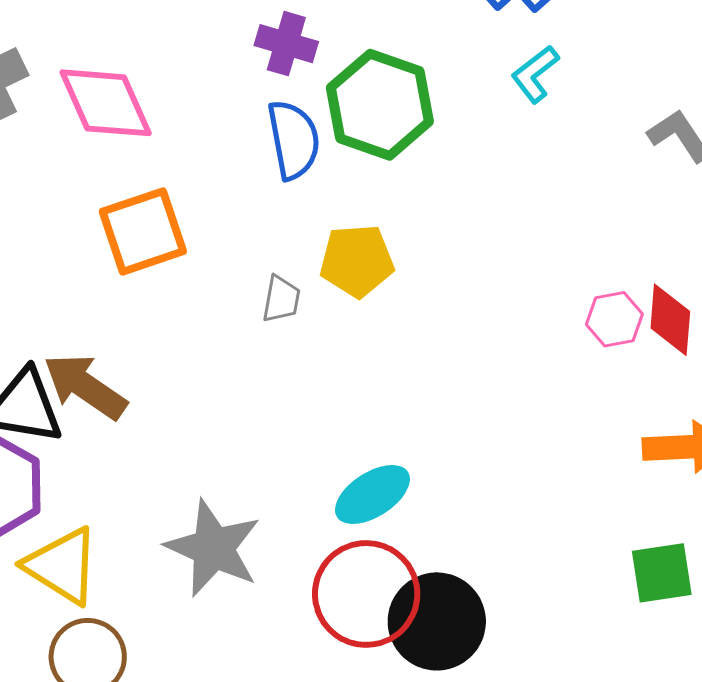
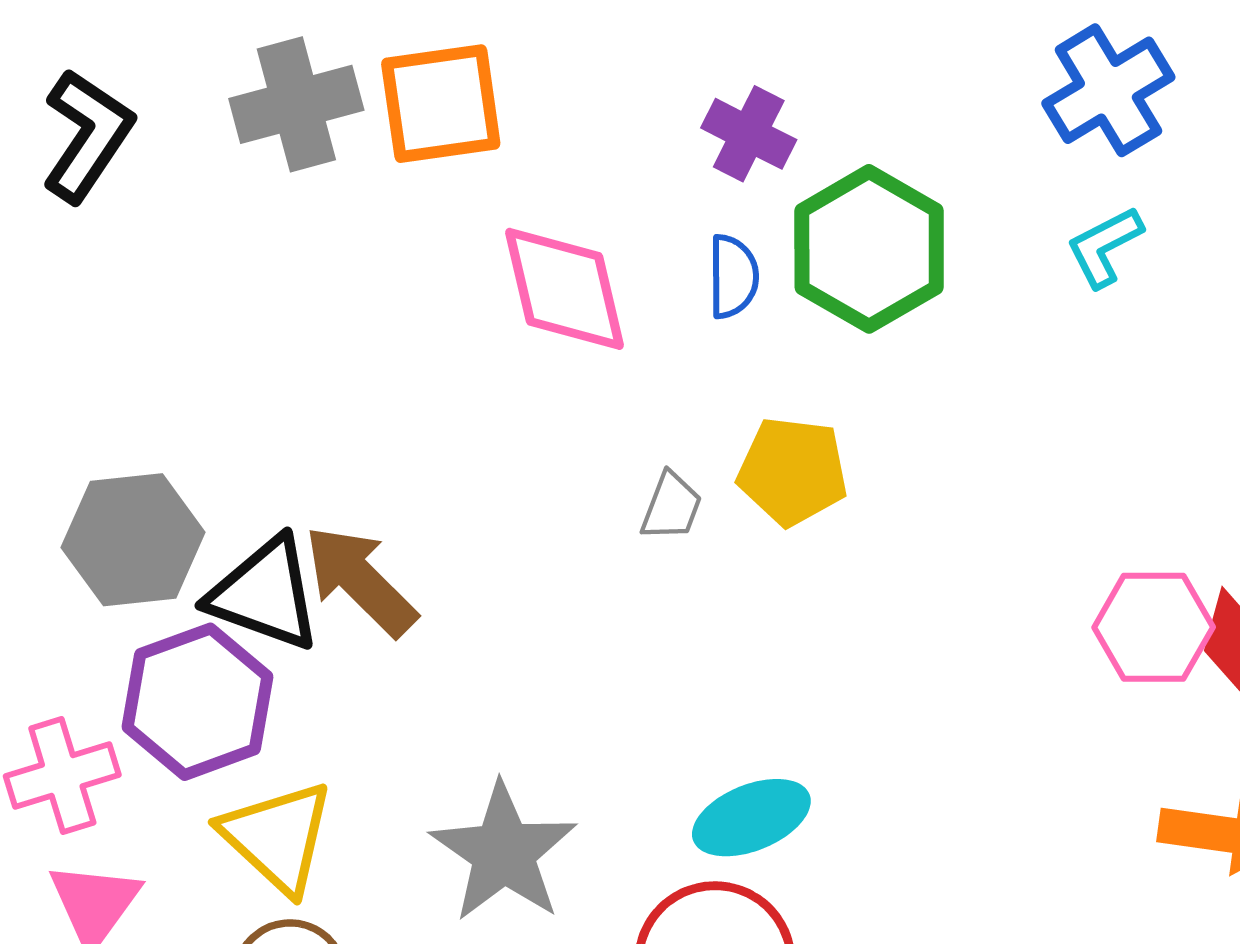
pink diamond: (106, 103) -> (565, 289), moved
blue semicircle: (294, 140) -> (733, 277), size x0.7
orange square: (143, 231) -> (441, 104), moved
pink hexagon: (614, 319) -> (1154, 627), size x1.4

